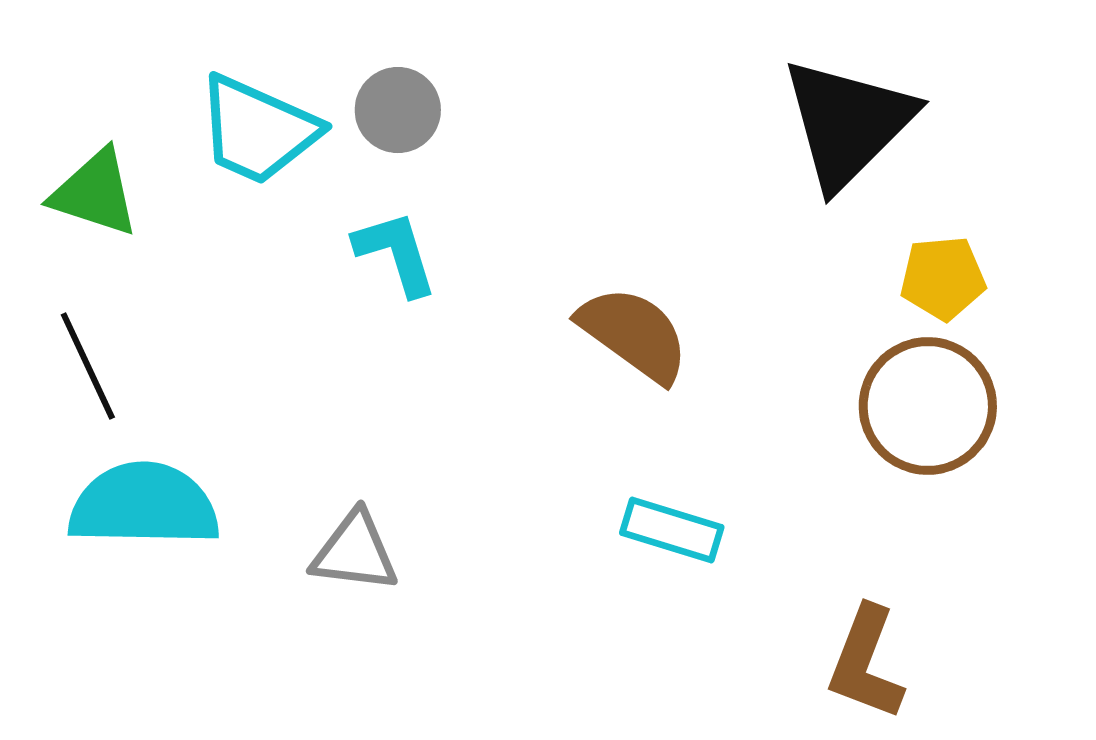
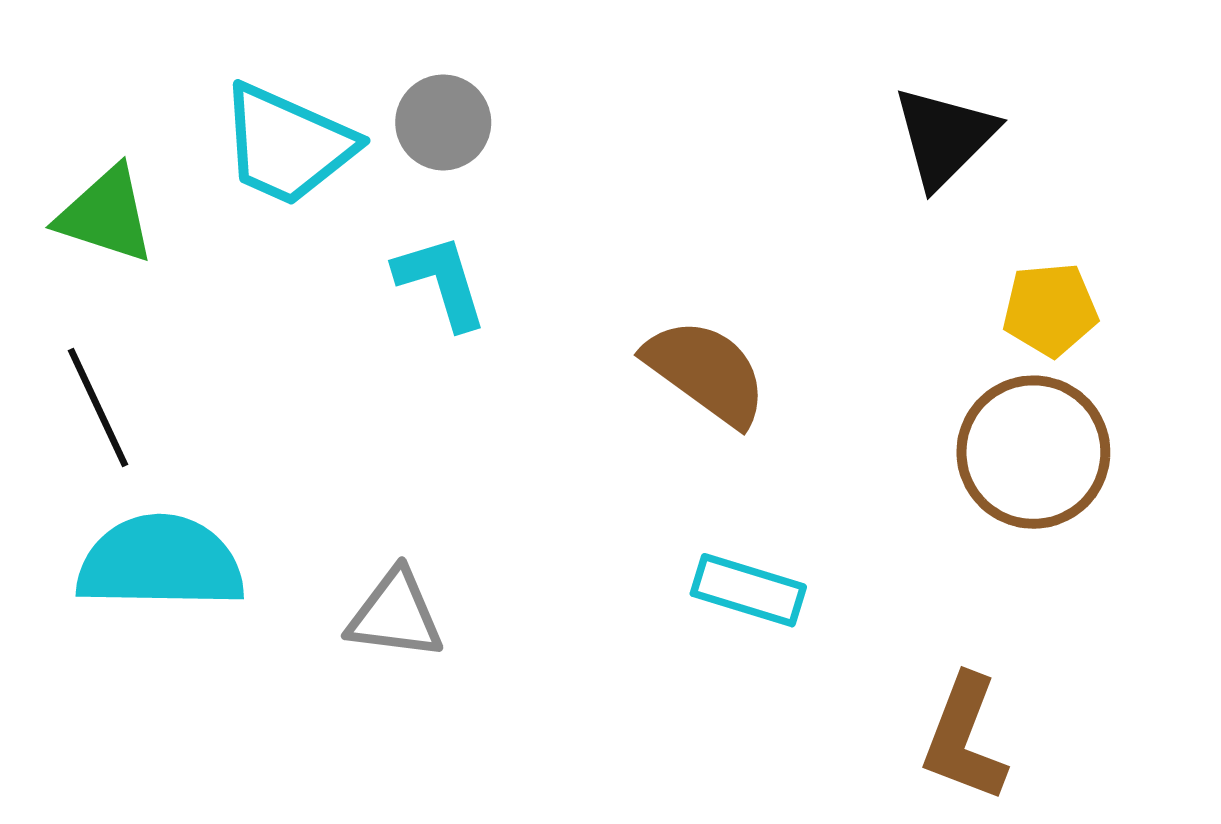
black triangle: (848, 123) -> (944, 137), size x0.7

